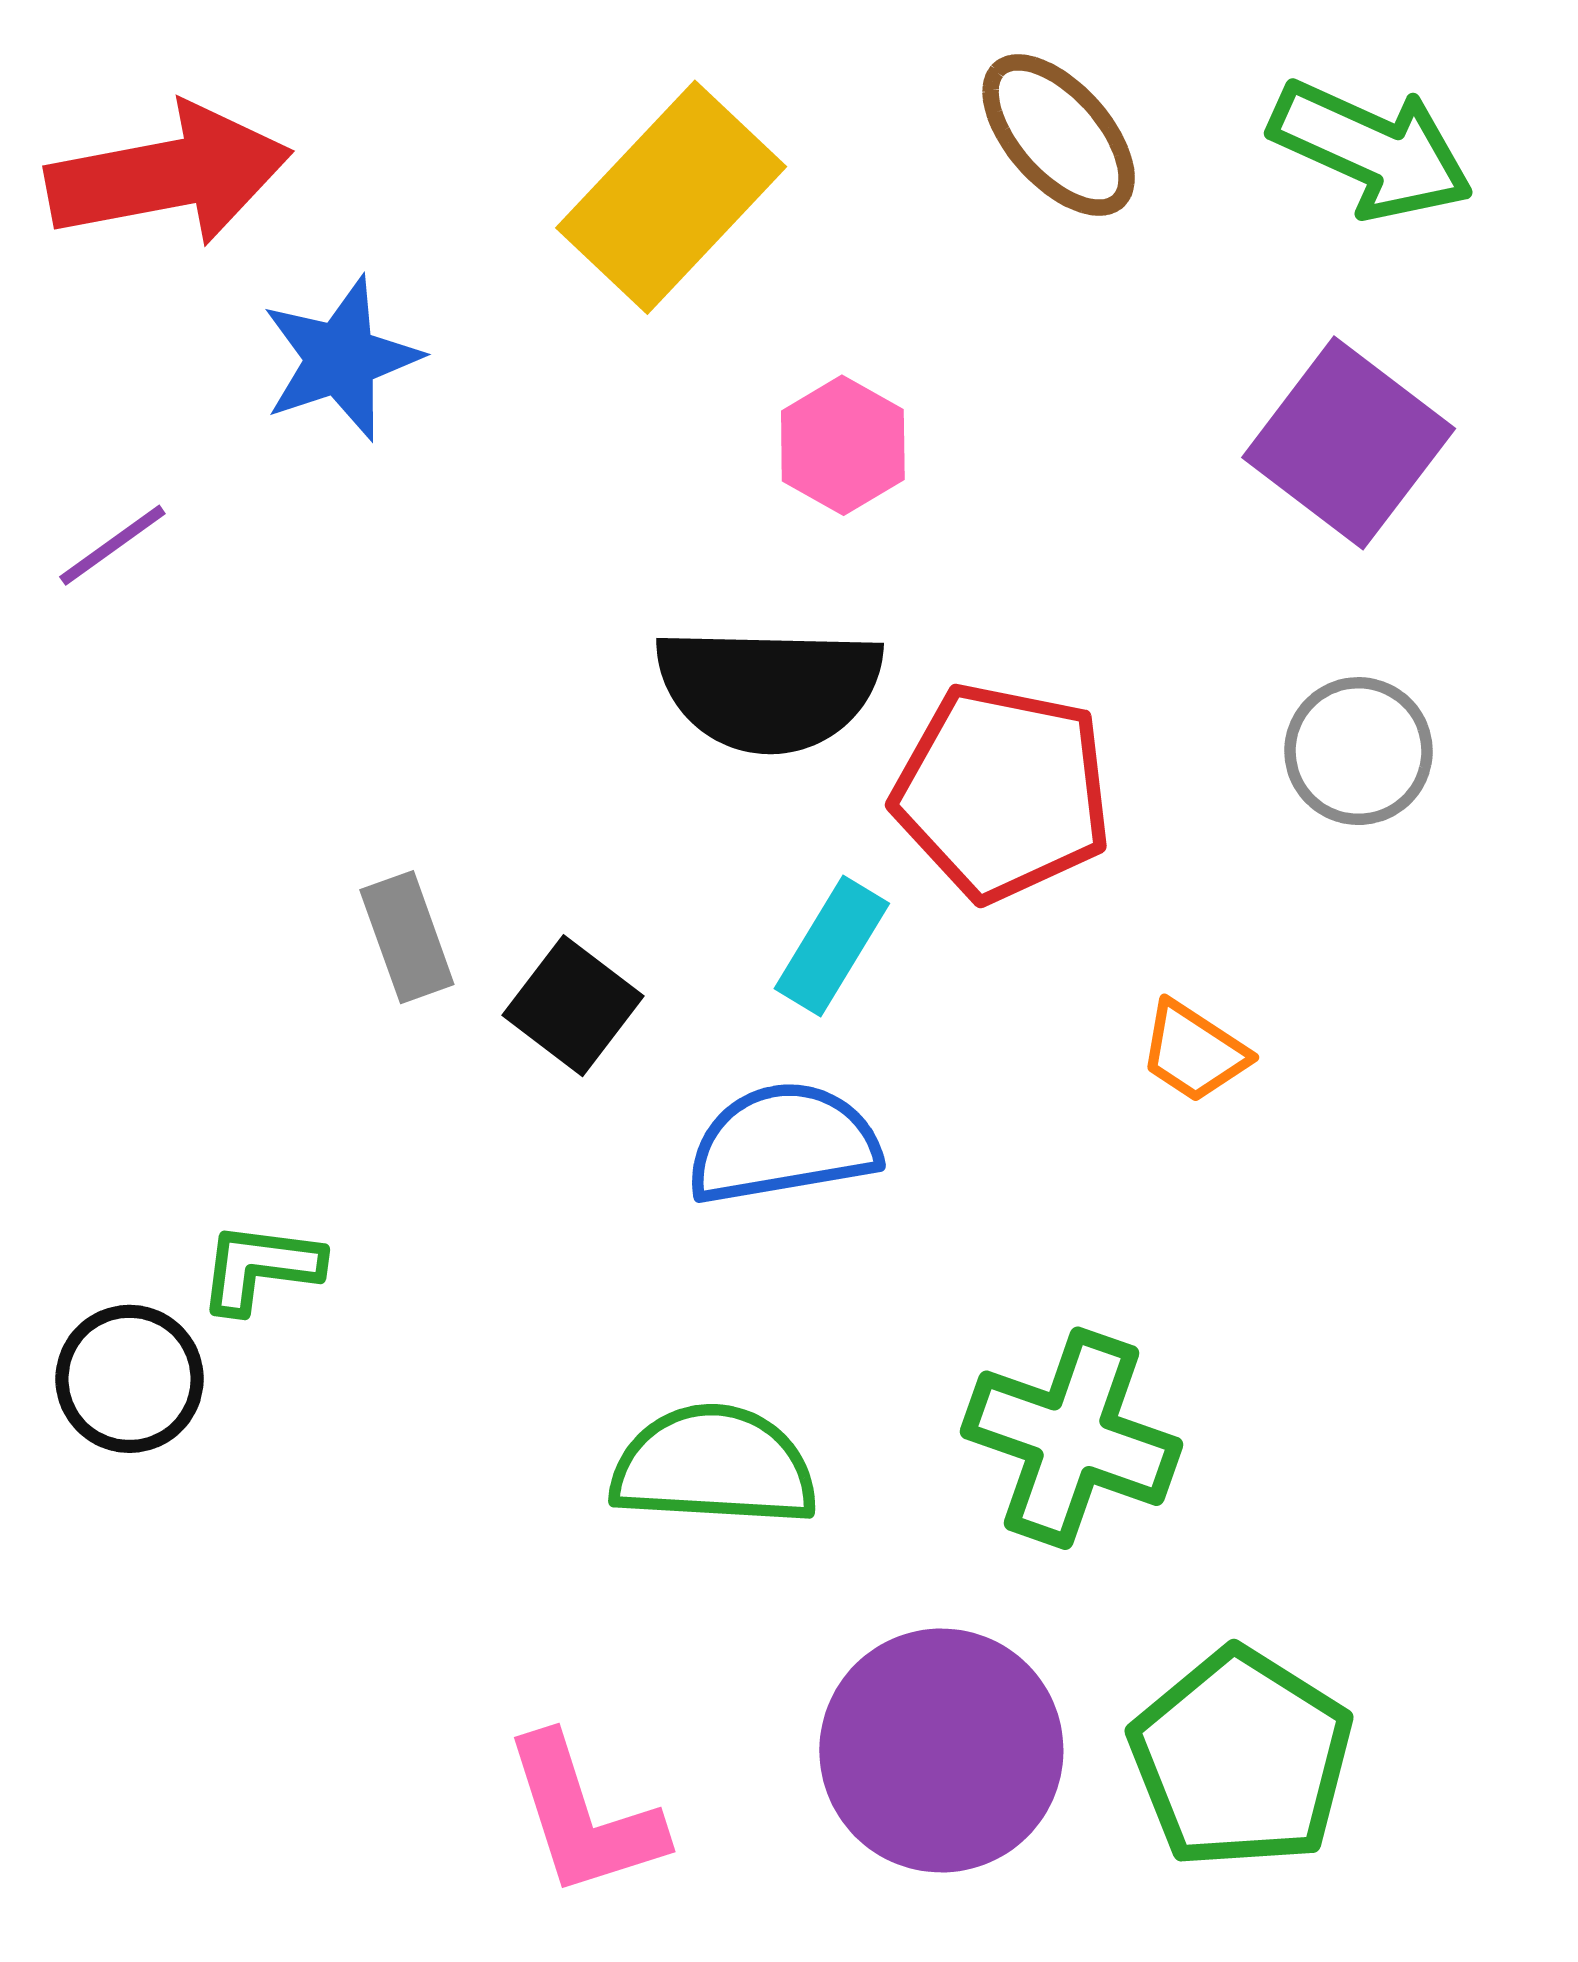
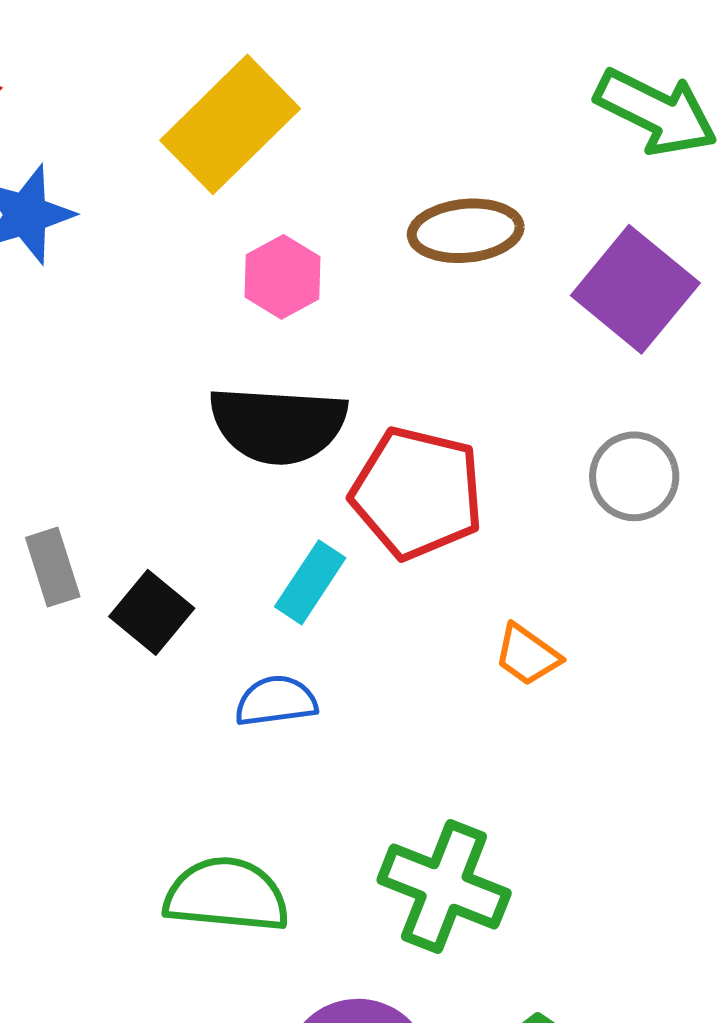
brown ellipse: (1059, 135) -> (466, 231), moved, turned -56
pink hexagon: (843, 445) -> (283, 277), moved
blue semicircle: (783, 1143) -> (276, 701), size x0.7

